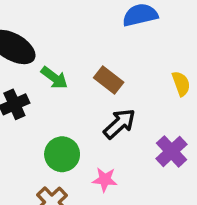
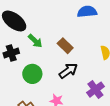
green circle: (62, 154) -> (32, 74), moved

